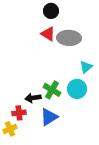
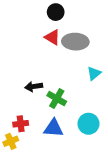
cyan circle: (77, 89) -> (88, 124), moved
black arrow: (33, 98) -> (34, 87), moved
blue triangle: (49, 117) -> (53, 128), turned 36

